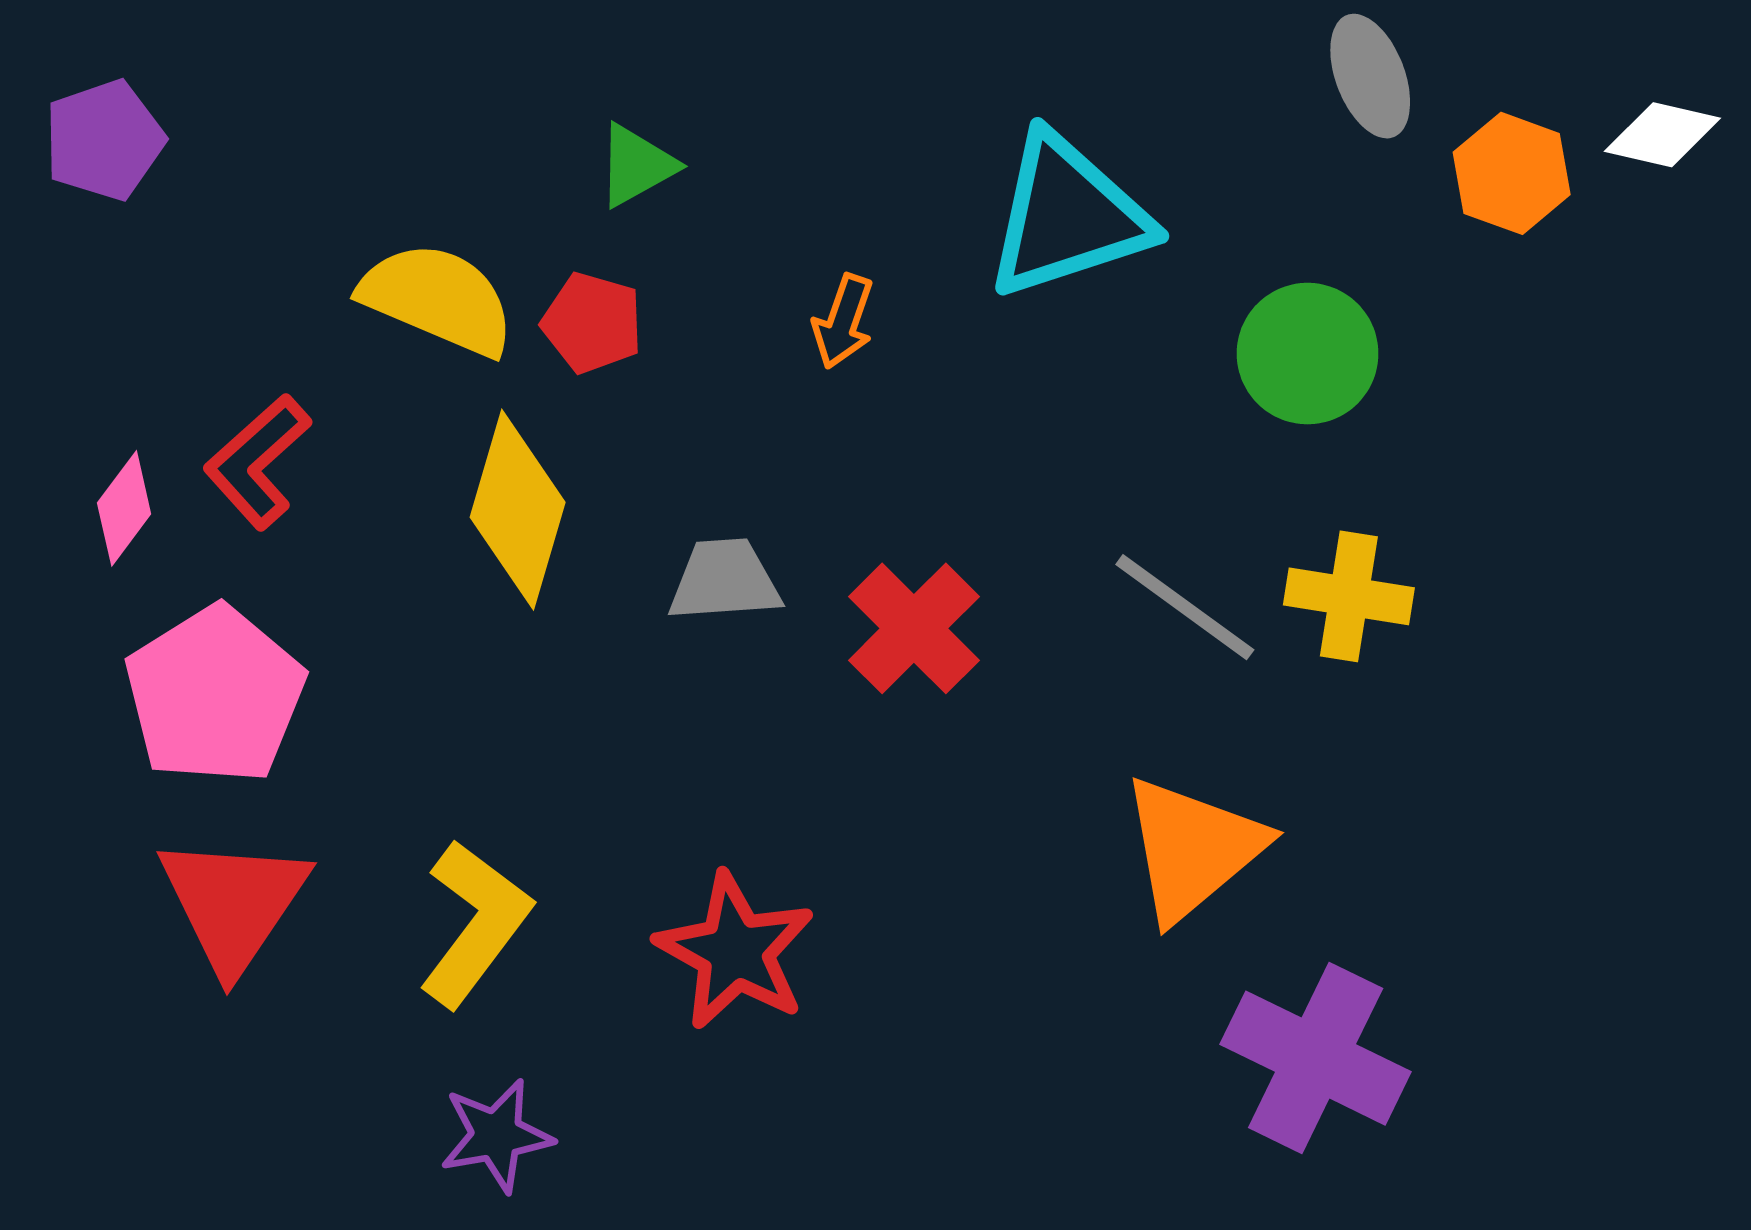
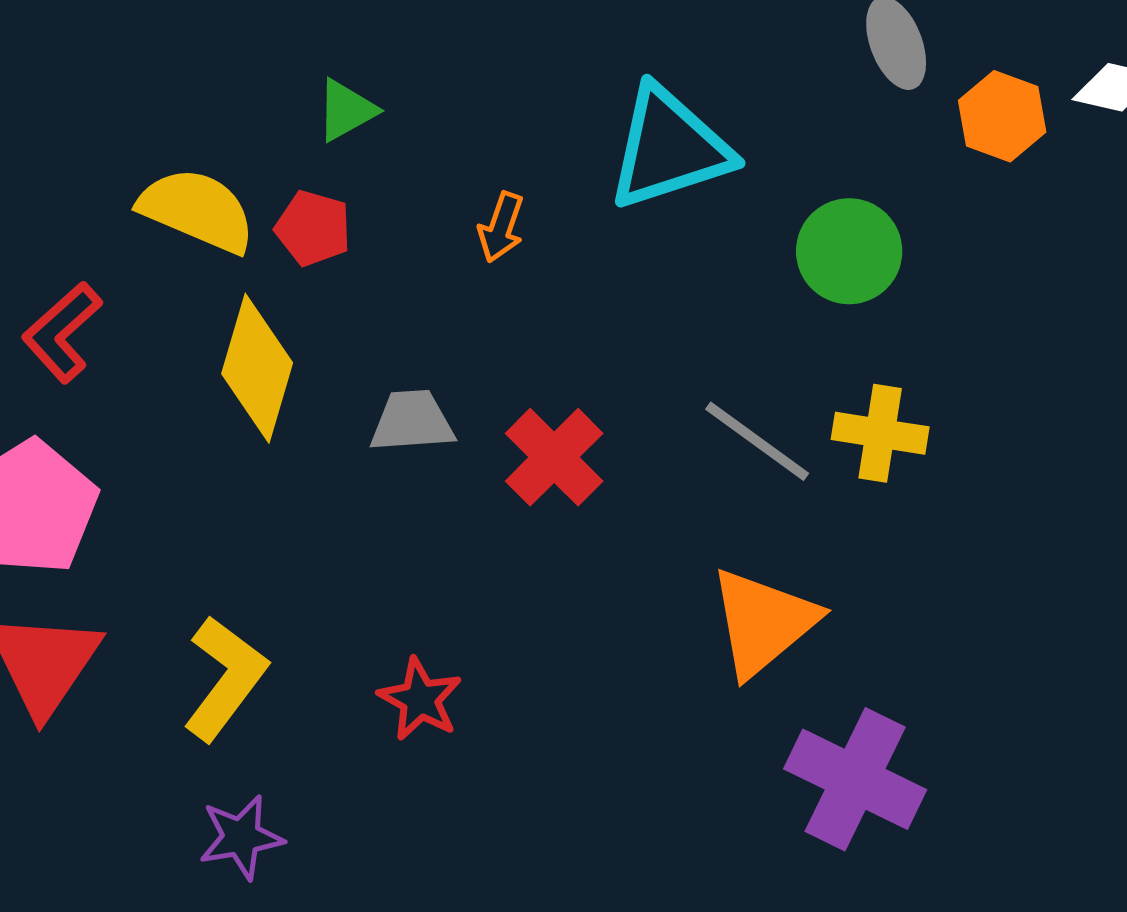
red star: (735, 951) -> (420, 699), size x0.7

